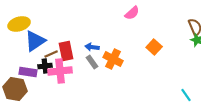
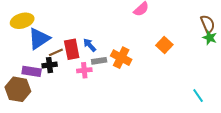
blue arrow: (92, 47) -> (90, 45), moved, turned 40
gray rectangle: (92, 62) -> (99, 61), turned -64
pink cross: (60, 71) -> (84, 70), moved, size x0.6

